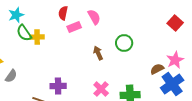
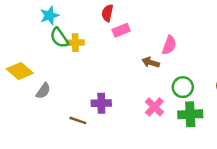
pink semicircle: (94, 17) -> (169, 45), moved, turned 49
green circle: (124, 43) -> (183, 87), moved
brown arrow: (98, 53) -> (151, 62), turned -48

